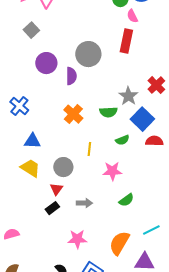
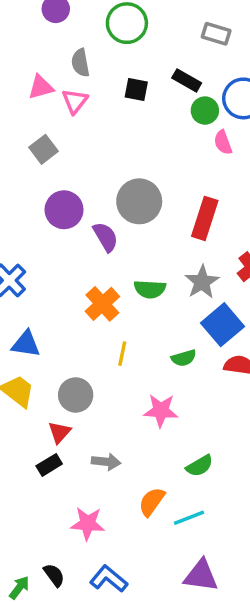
red rectangle: (126, 41) -> (205, 218), moved
purple semicircle: (71, 76) -> (106, 237), turned -36
green semicircle: (108, 112) -> (150, 289), moved
yellow line: (89, 149) -> (122, 354), moved
green semicircle: (126, 200) -> (200, 466), moved
cyan line: (151, 230) -> (189, 518), moved
orange semicircle: (119, 243) -> (152, 502), moved, size x0.7

